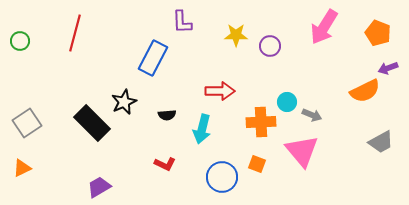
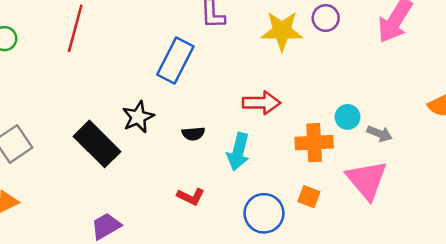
yellow star: (236, 35) -> (282, 31), size x1.4
purple circle: (270, 46) -> (326, 18), moved

